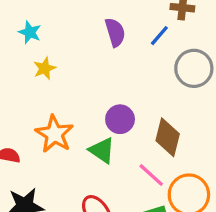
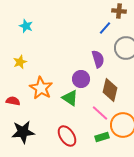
purple semicircle: (115, 32) -> (98, 59), moved
yellow star: (45, 68) -> (20, 62), moved

